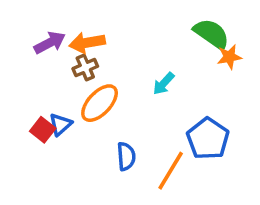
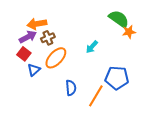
purple arrow: (50, 43) -> (28, 37), moved
orange arrow: (87, 43) -> (37, 24), moved
red square: (43, 130) -> (24, 54), moved
blue pentagon: (208, 139) -> (117, 78), turned -30

